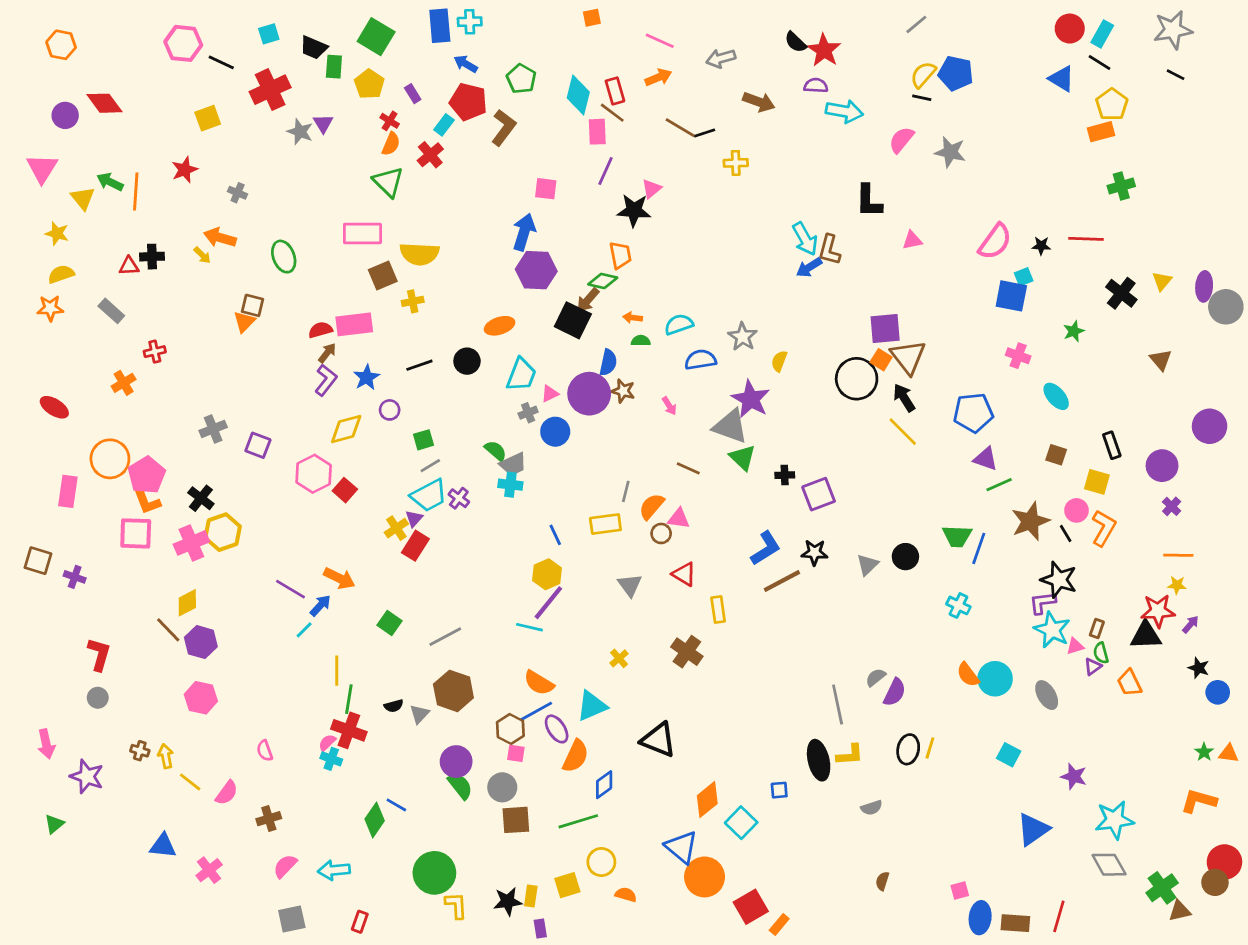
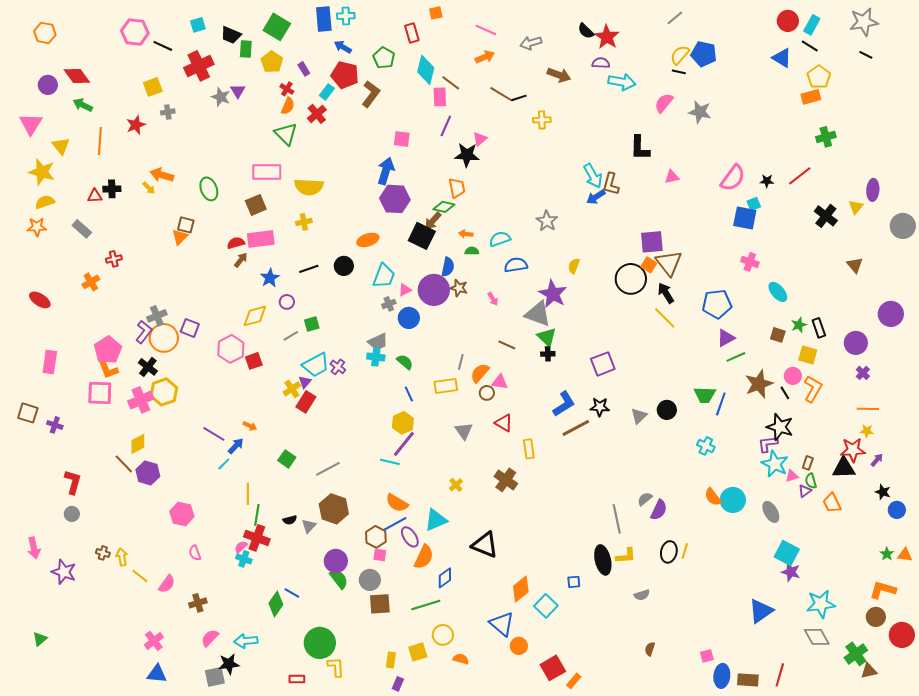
red rectangle: (615, 91) -> (412, 33), moved
green arrow: (110, 182) -> (83, 105), moved
gray cross: (238, 193) -> (168, 112), moved, turned -32
yellow star: (57, 233) -> (42, 172), size x1.5
red line: (1086, 239) -> (800, 176), turned -40
brown square: (383, 276) -> (256, 205), moved
purple ellipse: (1204, 286) -> (873, 190), moved
green star: (1074, 331) -> (799, 325), moved
gray star: (743, 337) -> (547, 221), moved
purple L-shape: (326, 380) -> (144, 332), moved
green semicircle: (495, 451) -> (405, 362), moved
orange circle: (110, 459) -> (164, 338), moved
purple triangle: (986, 459) -> (726, 338), turned -48
gray line: (430, 466) -> (291, 336), moved
black cross: (785, 475) -> (548, 354), moved
red square: (345, 490) -> (254, 361), turned 30
orange arrow: (339, 578) -> (250, 426), size x0.6
pink hexagon: (201, 698) -> (182, 514), moved
cyan square: (1009, 755) -> (787, 553), moved, size x1.4
green triangle: (54, 824) -> (40, 639), moved
blue triangle: (163, 846) -> (157, 674), moved
orange circle: (705, 877) -> (519, 646), size x0.6
brown circle: (1215, 882) -> (876, 617), moved
black star: (508, 901) -> (229, 664), moved
red rectangle: (360, 922) -> (297, 679), moved, turned 70
purple rectangle: (540, 929) -> (398, 684), turned 32

